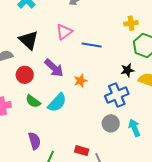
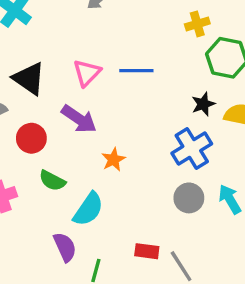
pink triangle: (64, 32) -> (87, 73), moved
orange star: (80, 81) -> (113, 160), moved
cyan semicircle: (57, 103) -> (88, 209), moved

